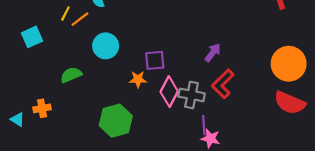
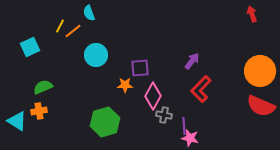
green semicircle: (71, 75) -> (43, 87), moved
gray cross: (192, 95) -> (164, 115), moved, size x0.7
cyan triangle: (17, 120) -> (17, 121), size x1.5

